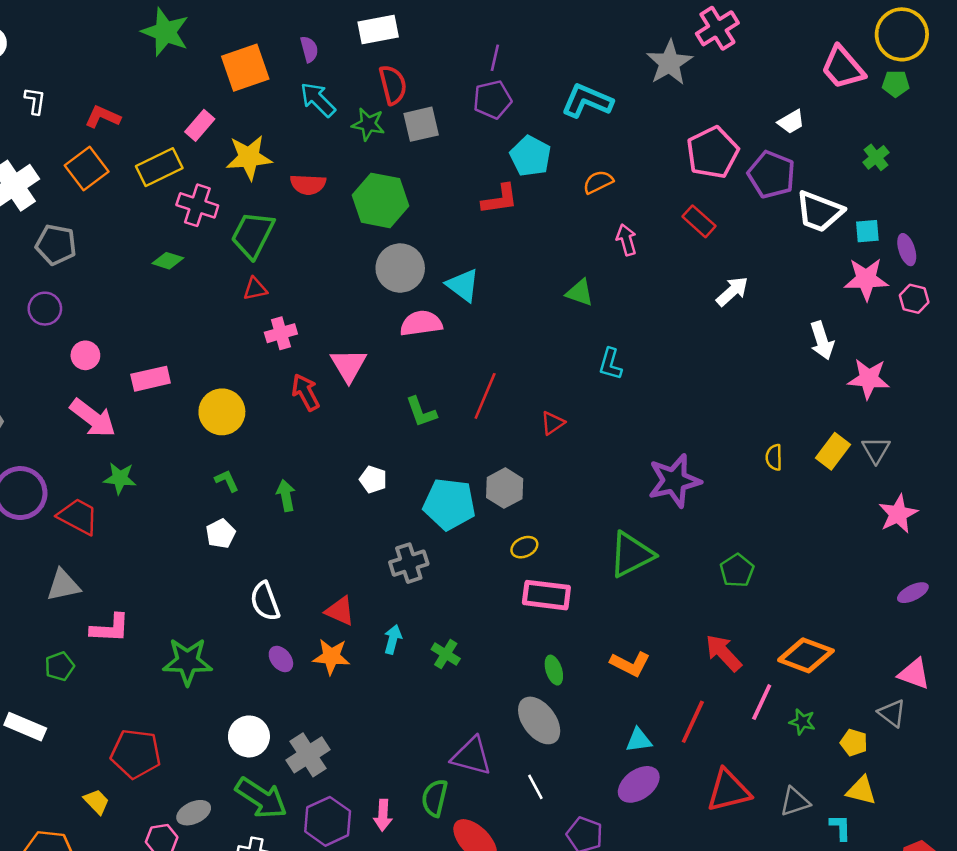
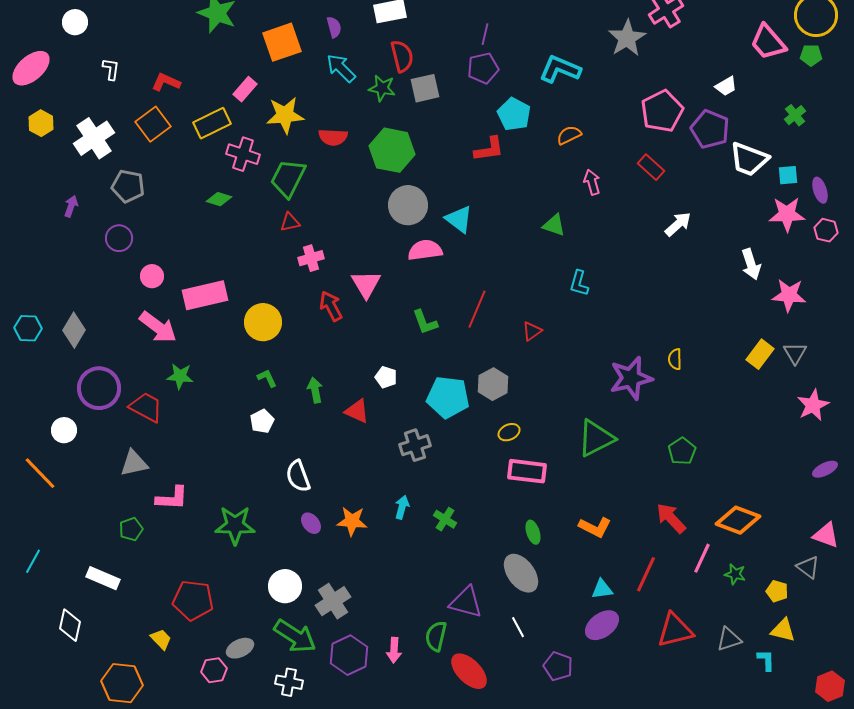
pink rectangle: (151, 379) -> (205, 295), size x1.4
yellow semicircle: (774, 457) -> (675, 359), moved
red triangle: (340, 611) -> (357, 411), moved

